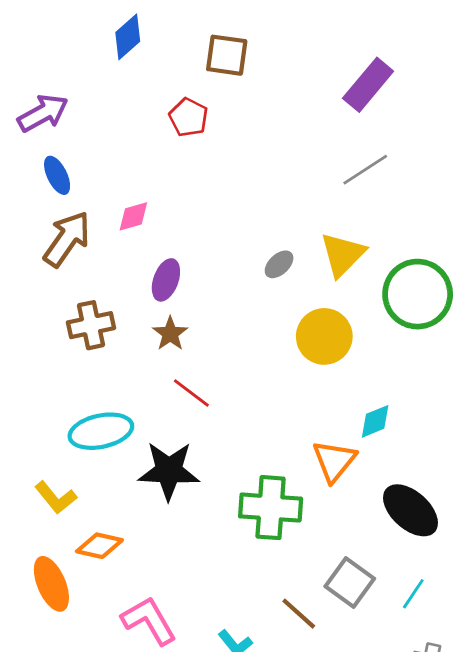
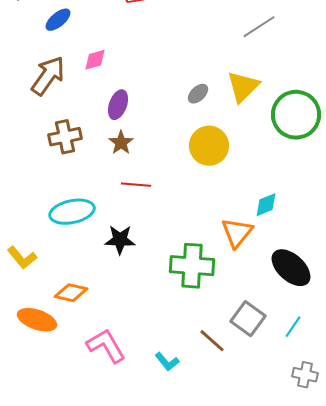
blue ellipse: (57, 175) -> (58, 20), moved, turned 76
yellow circle: (324, 336) -> (209, 146), moved
red line: (191, 393) -> (136, 185), turned -32
black star: (169, 471) -> (120, 240), size x0.7
yellow L-shape: (56, 498) -> (22, 258), moved
orange ellipse: (51, 584) -> (37, 320), turned -48

